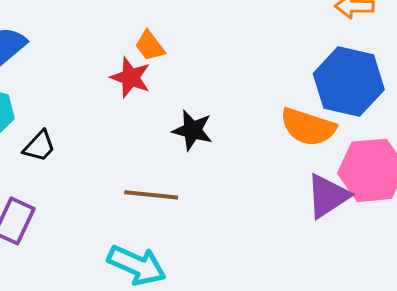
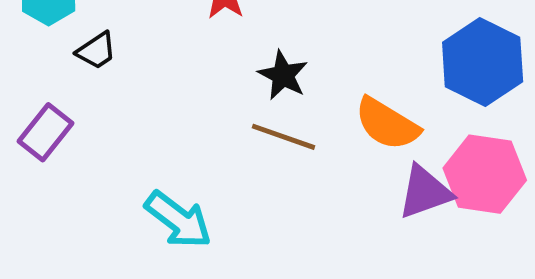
orange semicircle: (308, 127) -> (387, 124), moved
brown line: (151, 195) -> (284, 137), moved

